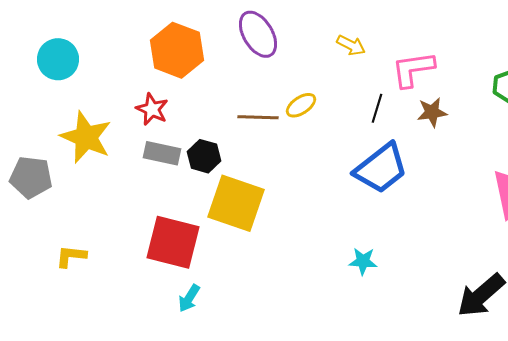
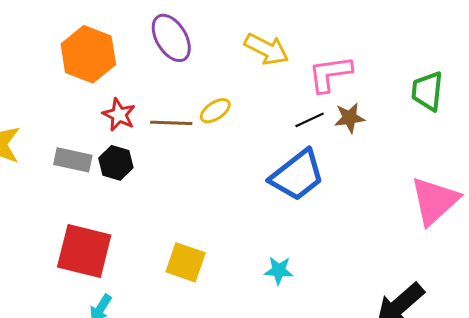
yellow arrow: (351, 45) -> (267, 49), size x1.5
black line: (377, 108) -> (310, 120), moved, turned 48
red star: (152, 109) -> (119, 115), moved
yellow square: (236, 203) -> (186, 262), moved, size x0.7

